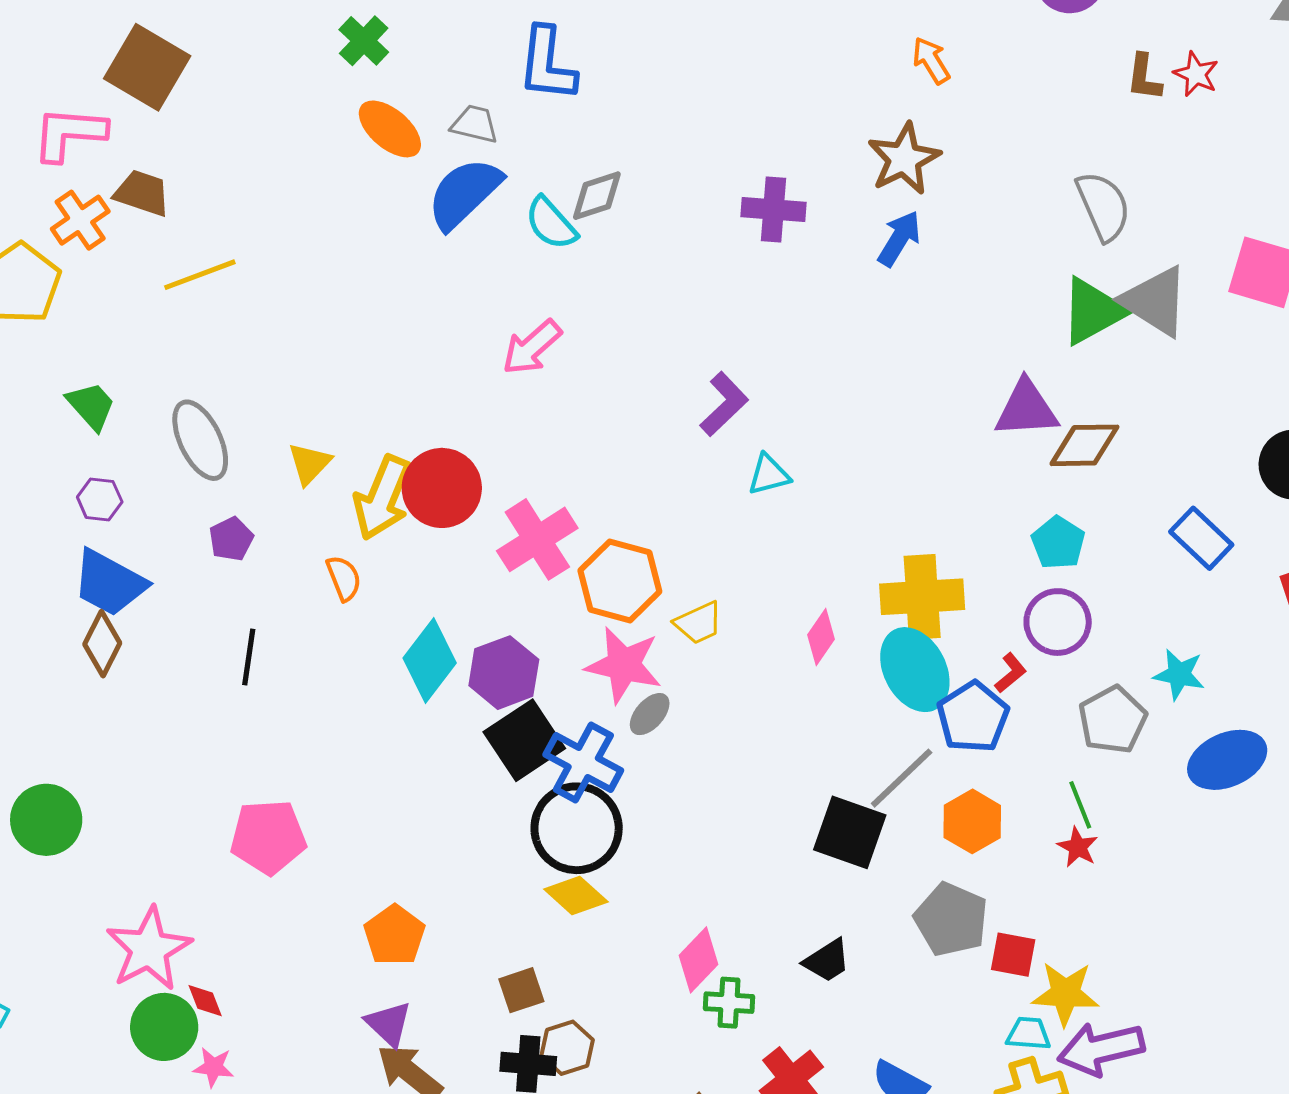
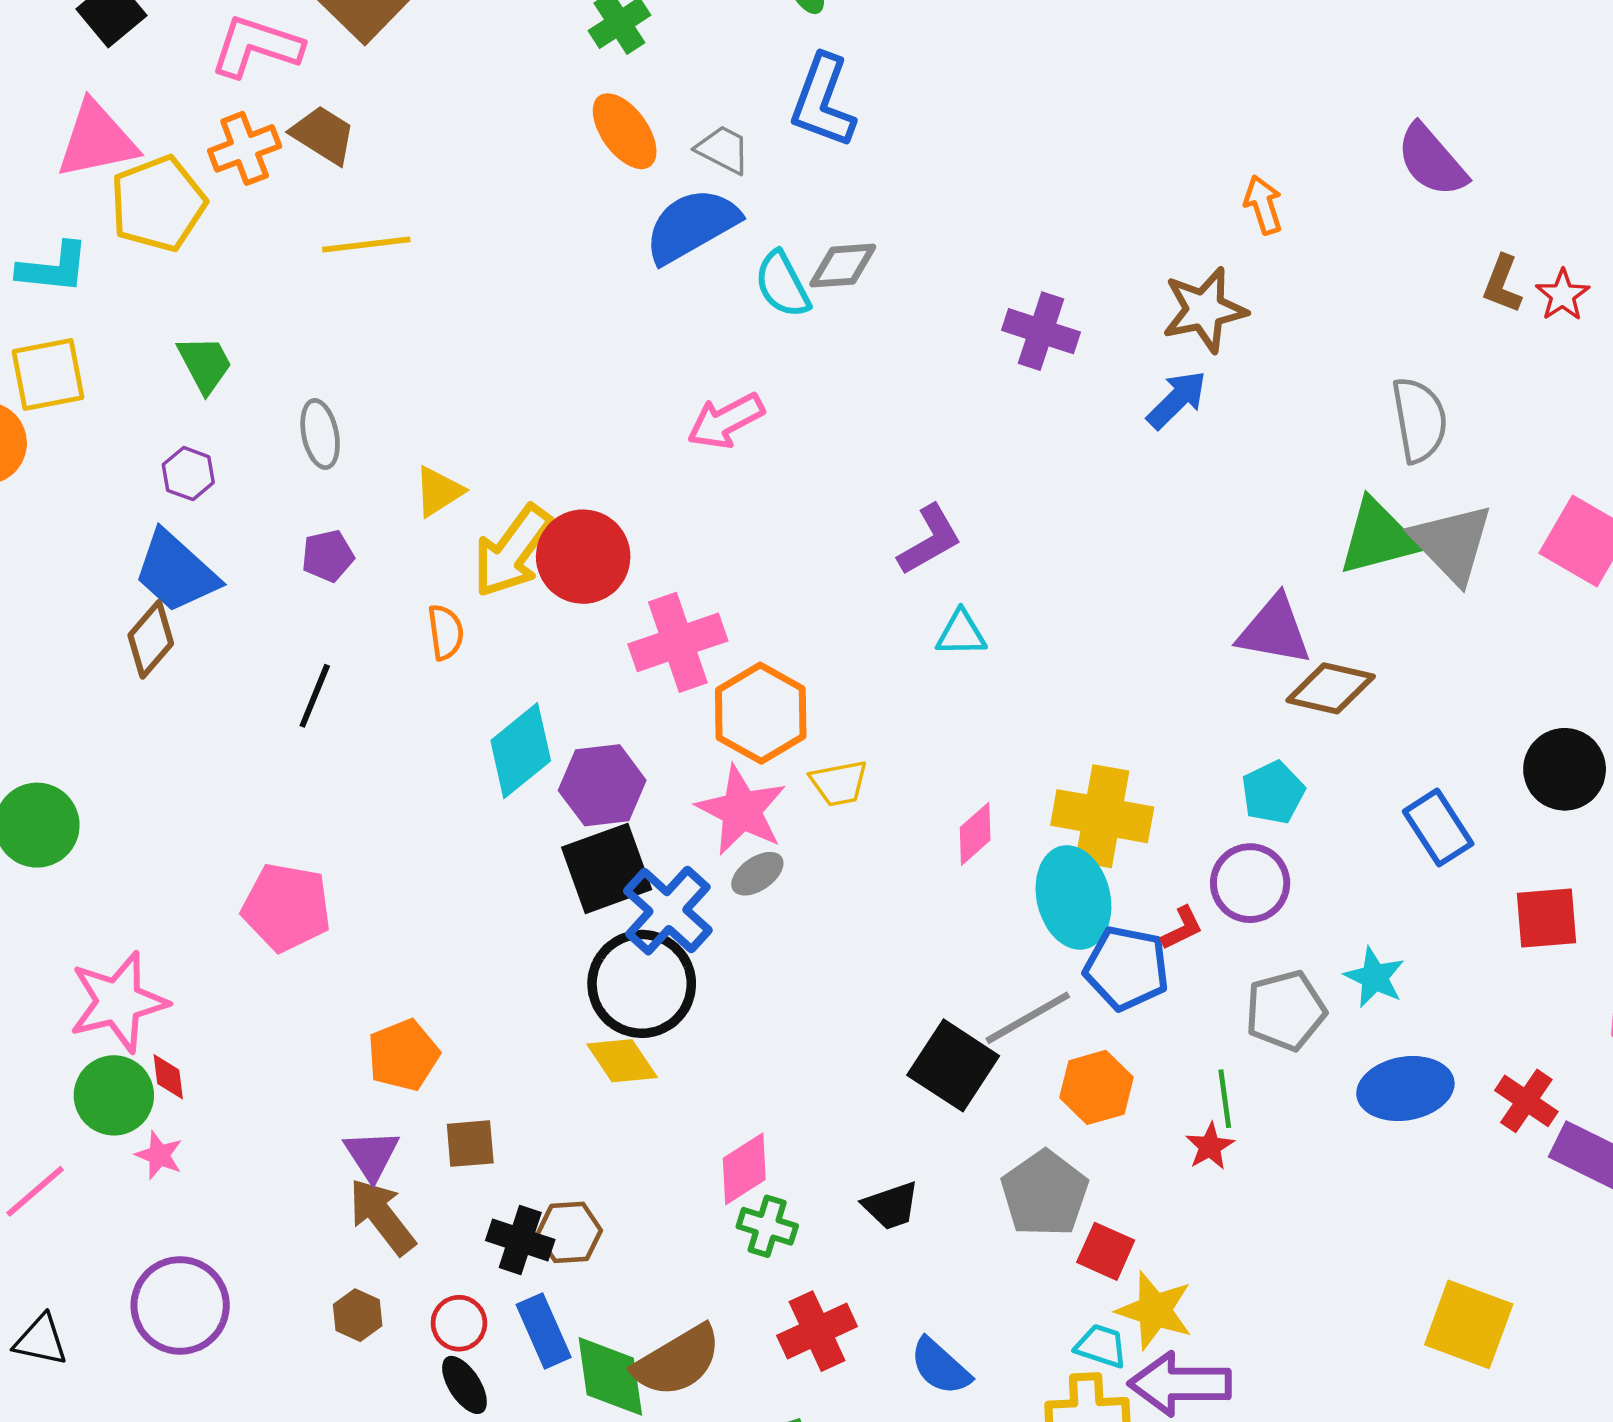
gray ellipse: (200, 440) -> (320, 434), size x0.7
blue pentagon: (973, 717) -> (1126, 968), turned 30
brown square: (521, 990) -> (470, 1144), moved

